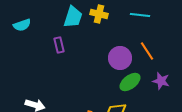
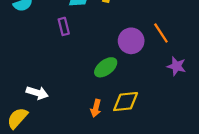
green ellipse: (130, 82) -> (106, 67), moved

